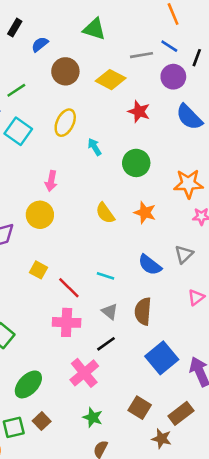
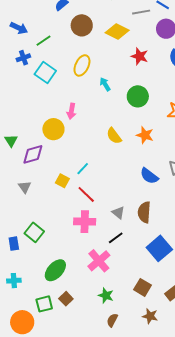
yellow circle: (40, 215) -> (53, 129), moved
cyan line: (105, 276) -> (83, 169), moved, turned -64
brown star: (162, 439) -> (150, 316), moved

